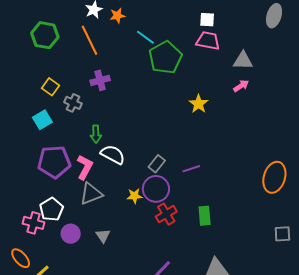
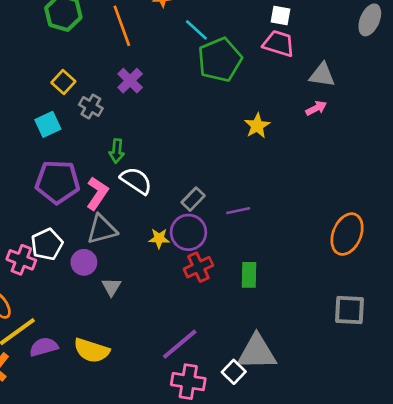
purple cross: (100, 80) -> (130, 81), turned -36
purple circle: (71, 234) -> (84, 262), moved
gray square: (282, 234) -> (350, 310), size x1.4

